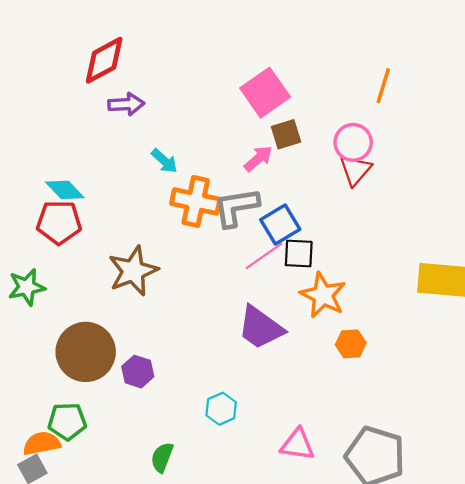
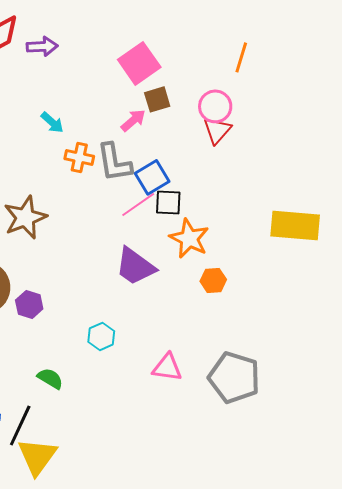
purple arrow: (126, 104) -> (42, 46), moved
orange cross: (196, 201) -> (79, 157), size x0.7
gray L-shape: (236, 207) -> (114, 162), turned -90
green semicircle: (162, 457) -> (50, 378), turned 100

